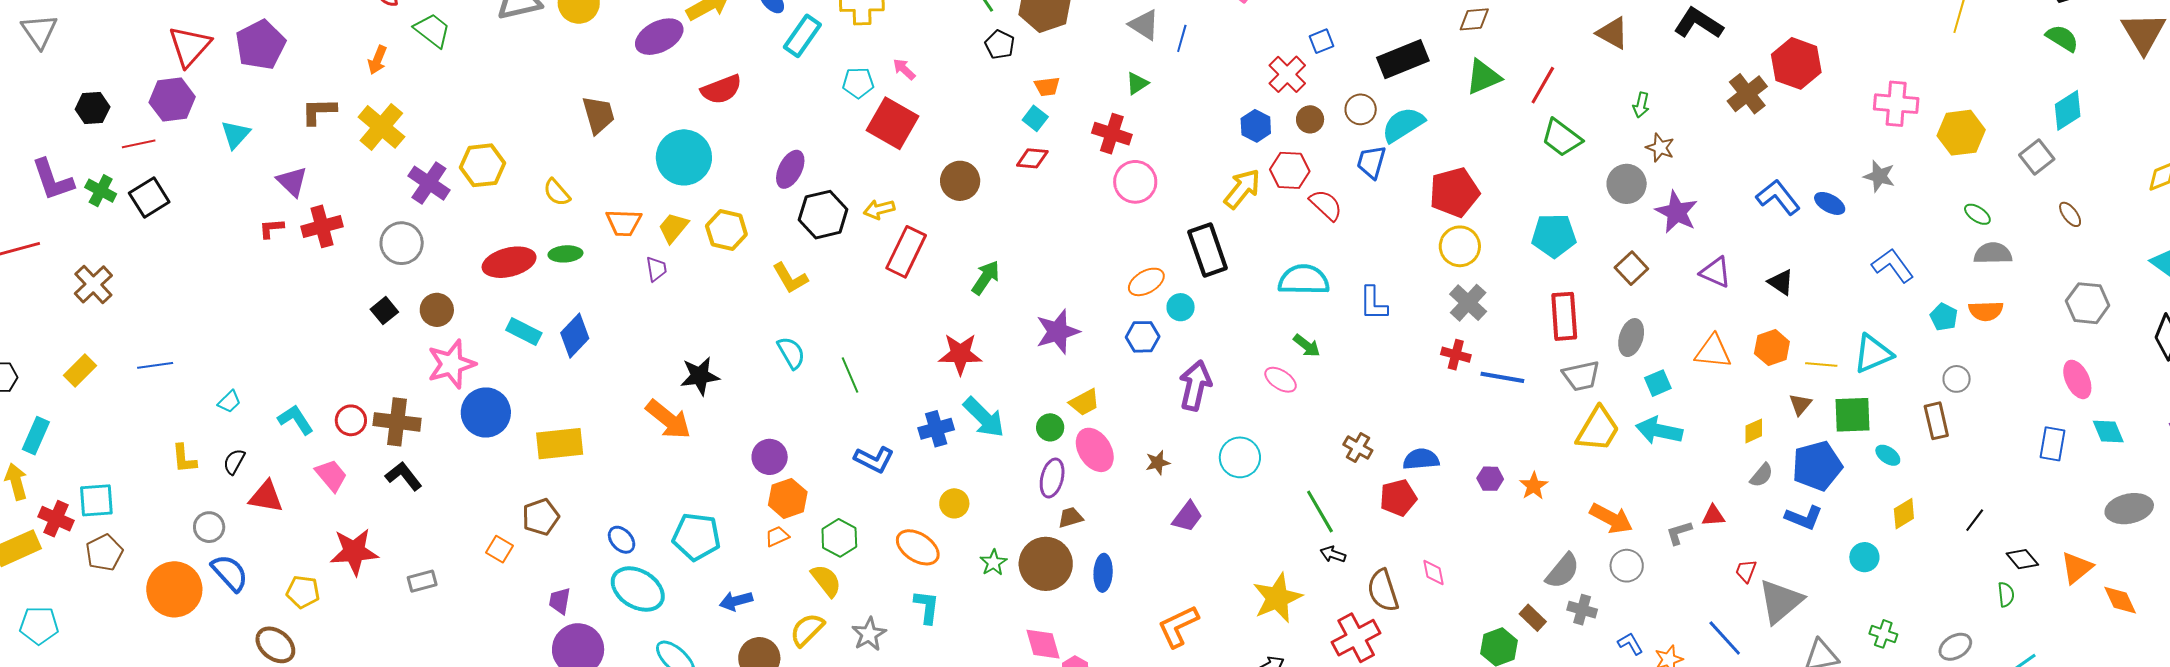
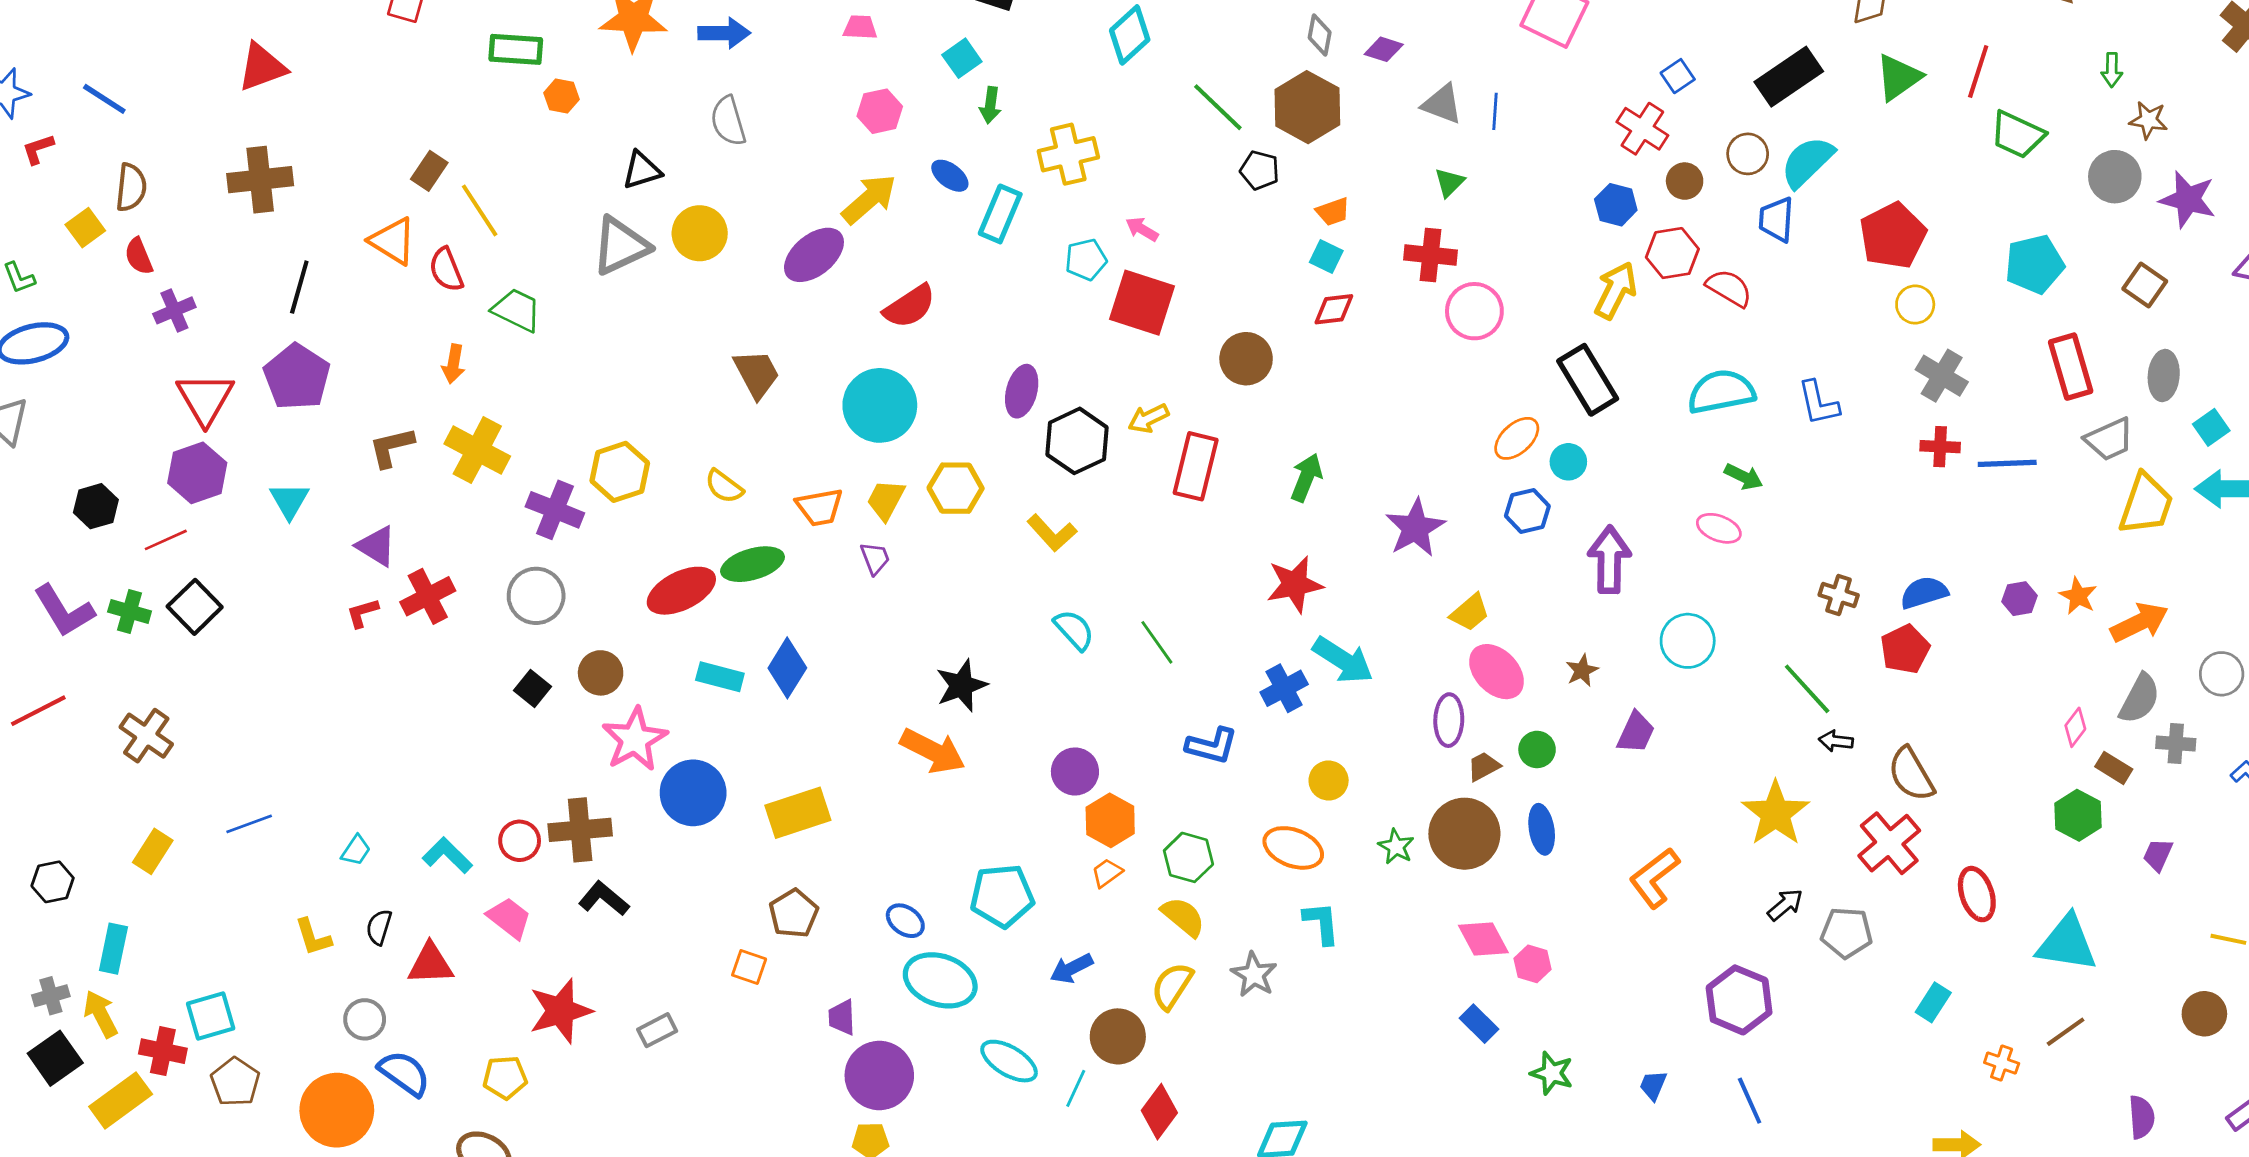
yellow circle: (1460, 246) -> (1915, 305), size x0.7
green ellipse: (565, 254) -> (753, 564), size x1.4
green circle: (1050, 427) -> (1537, 749), moved
orange arrow: (1611, 518) -> (2139, 622), moved, turned -42
pink diamond: (1433, 573) -> (2075, 727), moved, turned 60

